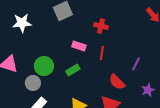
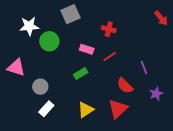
red line: (102, 53) -> (110, 56), turned 48
purple line: (136, 64) -> (144, 67), turned -48
green circle: (44, 66) -> (49, 41), moved

